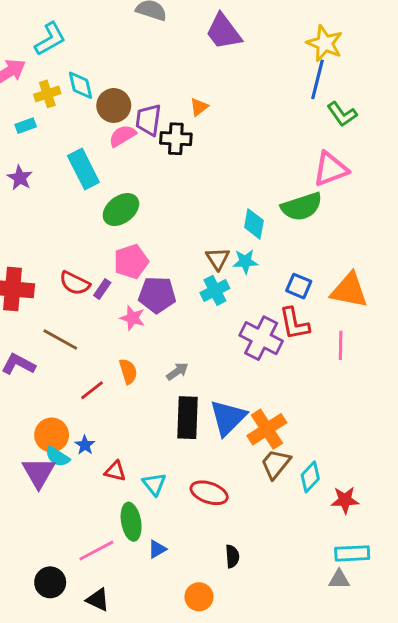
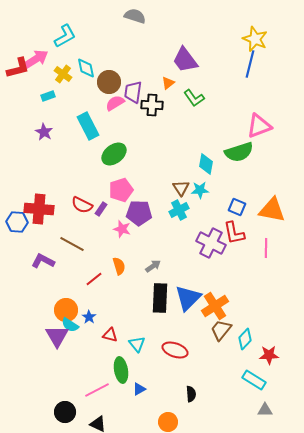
purple trapezoid: (224, 32) -> (185, 60), moved
yellow cross: (47, 94) -> (63, 74), turned -36
green L-shape: (342, 114) -> (194, 98), moved
cyan rectangle: (352, 553) -> (254, 380), moved, turned 35

